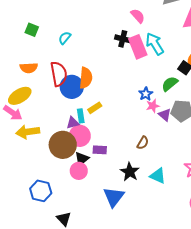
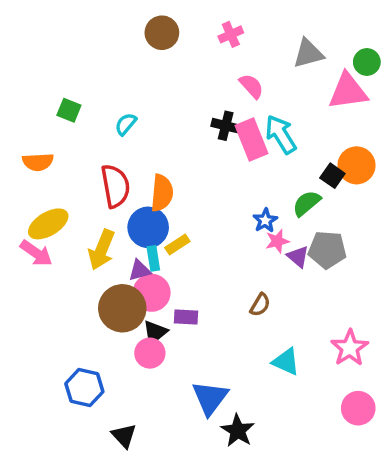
orange semicircle: (29, 68) -> (38, 162), moved
blue circle: (72, 87) -> (148, 227), moved
yellow arrow: (28, 132) -> (102, 250), moved, turned -60
black star: (130, 172) -> (238, 431), moved

